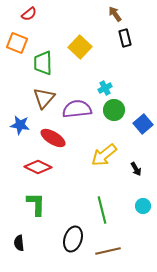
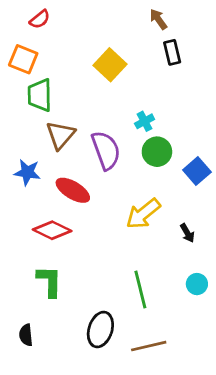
green trapezoid: (43, 63) -> (40, 95), moved
purple semicircle: (77, 109) -> (106, 150), turned 76

